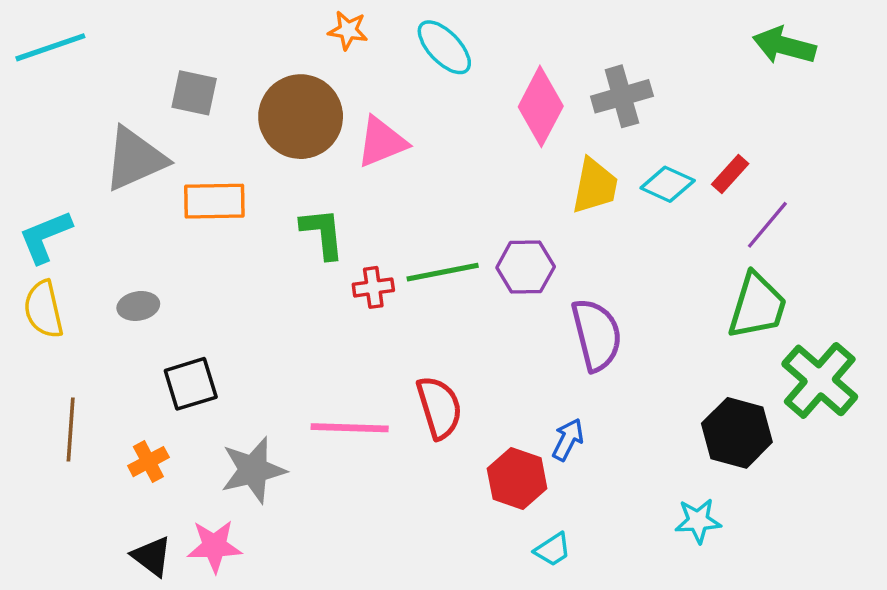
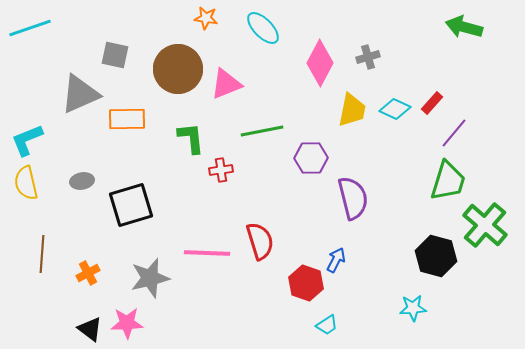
gray cross: (622, 96) -> (368, 57), size x0.7
green line: (443, 272) -> (262, 131), moved
black square: (191, 384) -> (131, 205), moved, size x1.4

